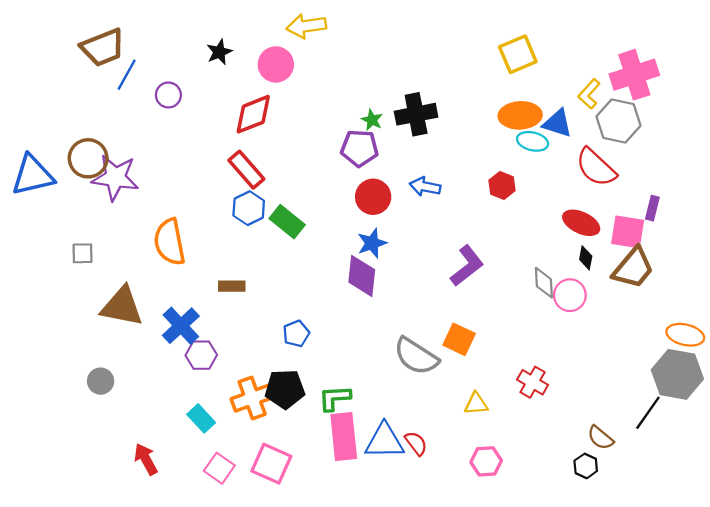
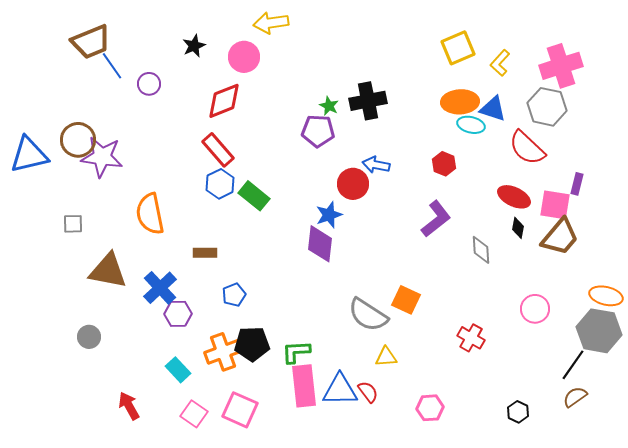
blue line: (127, 75) -> (112, 66), turned -64
yellow L-shape: (589, 94) -> (500, 63), moved
red circle: (373, 197) -> (353, 184), moved
purple L-shape: (467, 266) -> (436, 219), moved
pink circle: (570, 295) -> (535, 309), moved
blue pentagon: (296, 334) -> (234, 295), moved
yellow triangle: (476, 404) -> (386, 357), moved
brown semicircle: (600, 438) -> (575, 397), moved, turned 105

